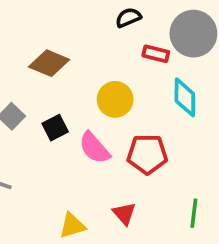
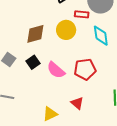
brown diamond: (49, 63) -> (35, 34), moved, turned -30
yellow circle: (115, 99) -> (66, 30), moved

